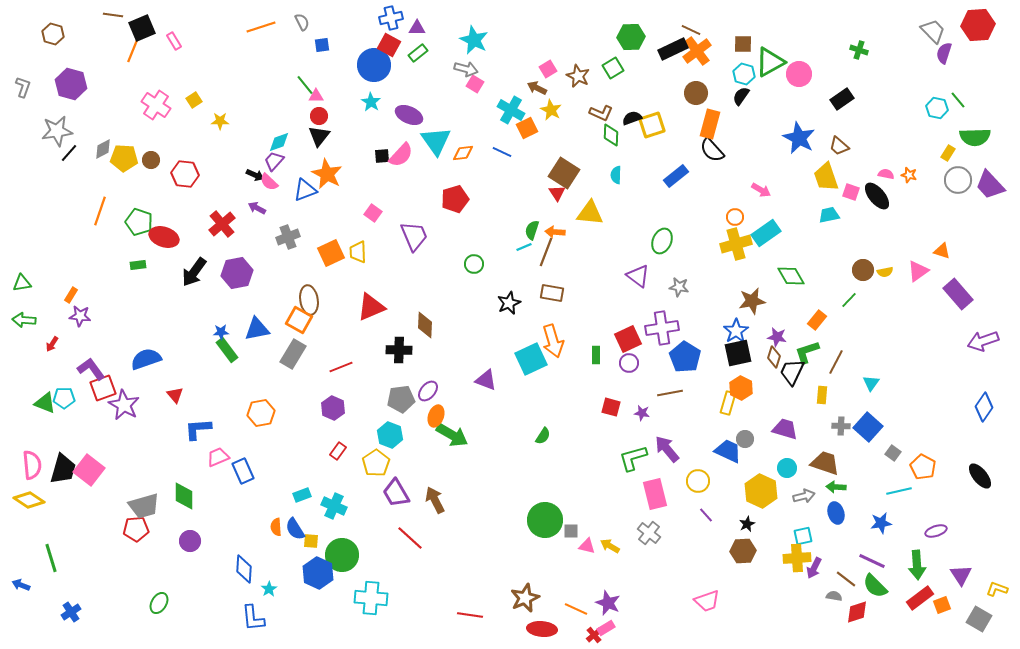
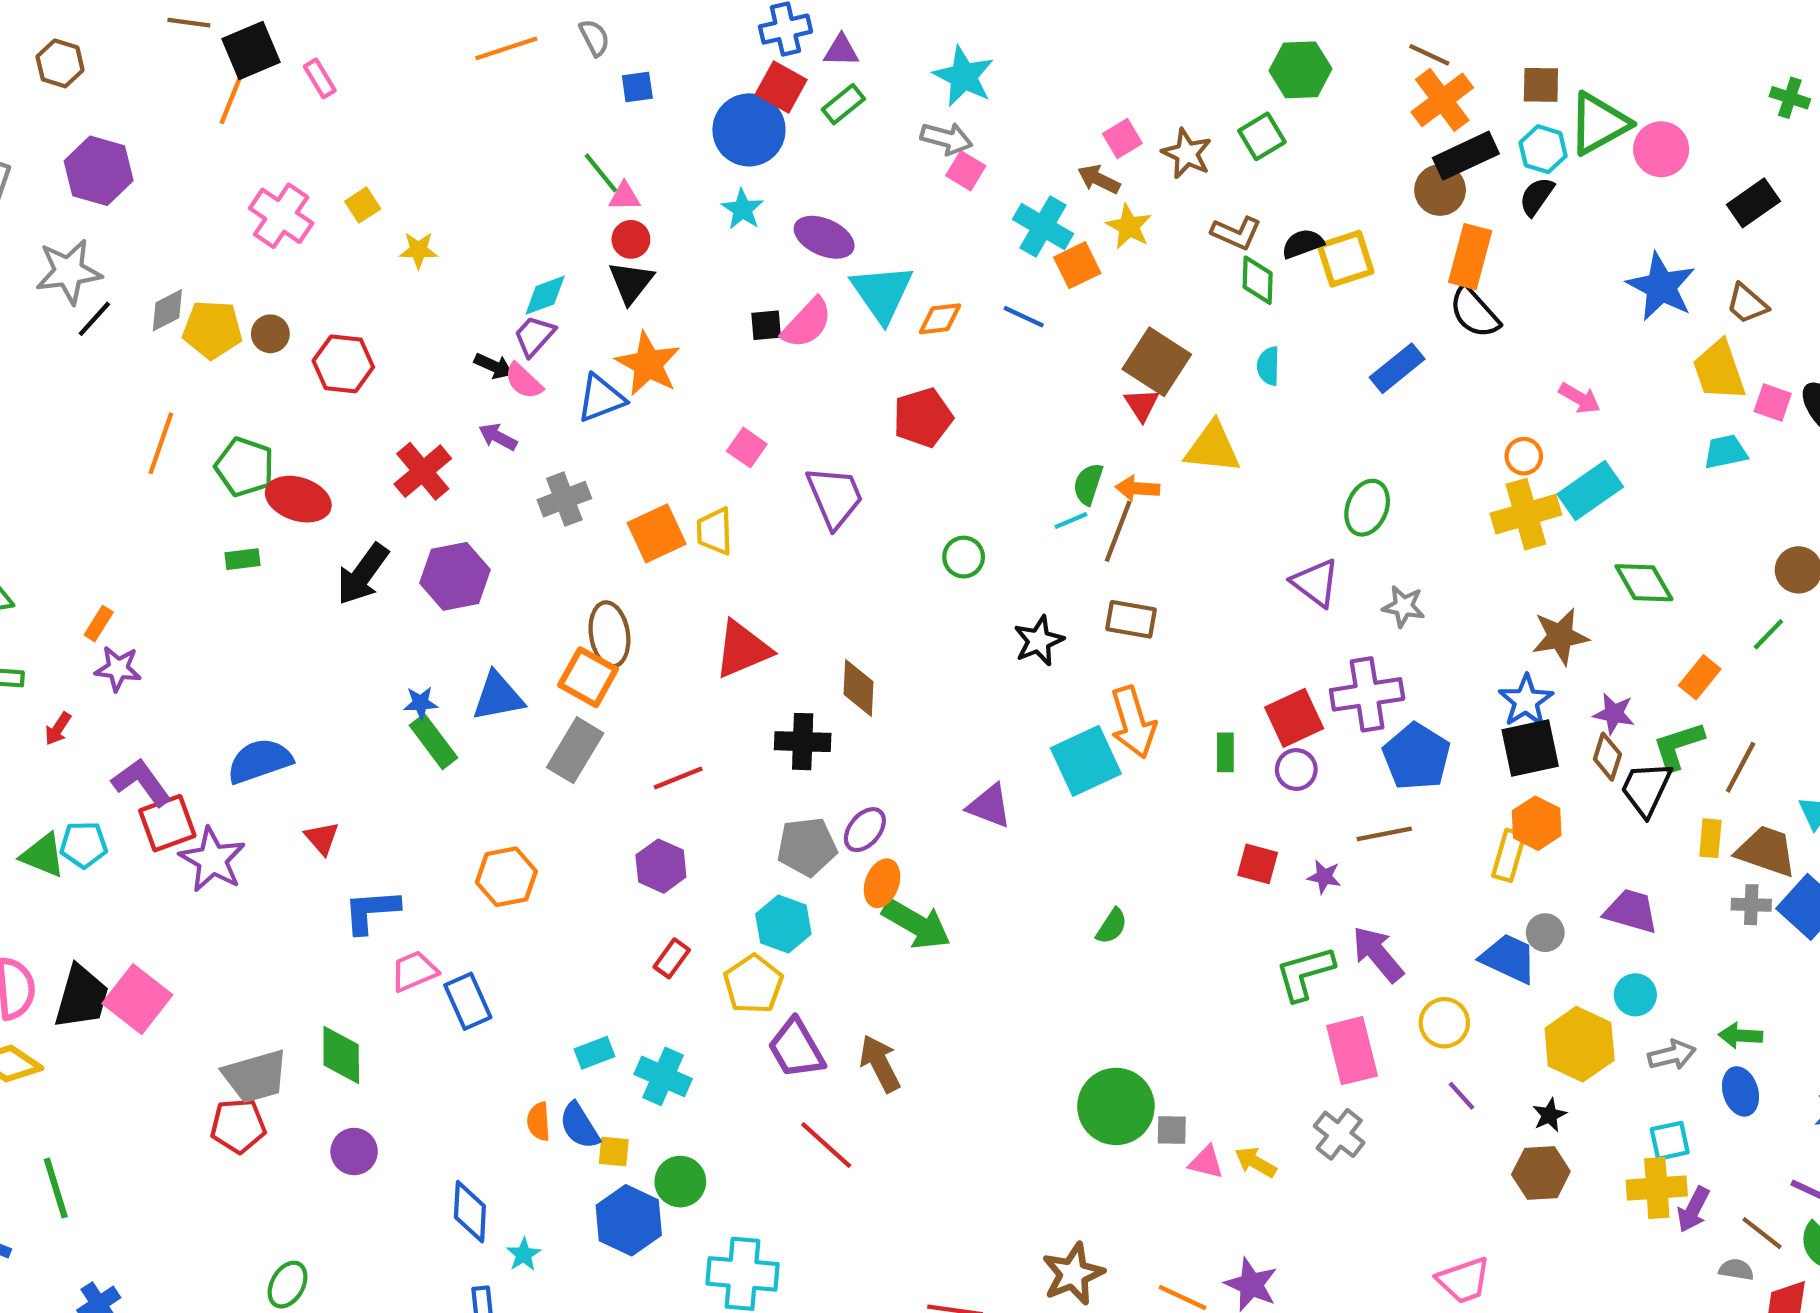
black rectangle: (673, 49) -> (1466, 156), moved
brown trapezoid: (825, 463) -> (1766, 851), moved
green circle: (342, 555) -> (680, 1182), size x0.7

